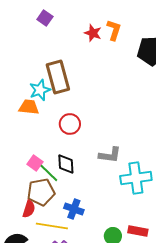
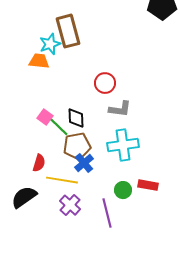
red circle: (70, 124) -> (105, 83), moved
cyan cross: (136, 178) -> (123, 145), moved
brown pentagon: (41, 192) -> (77, 146), moved
blue cross: (74, 209) -> (84, 163), turned 30

